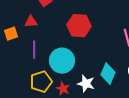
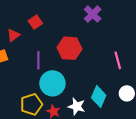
red triangle: (31, 22) -> (13, 35), moved, turned -32
purple line: (34, 50) -> (38, 60), moved

